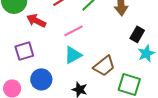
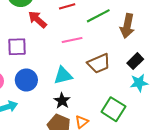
cyan triangle: (73, 55) -> (63, 76), moved
brown trapezoid: (104, 66) -> (99, 63), moved

